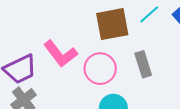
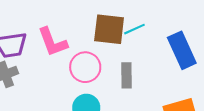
cyan line: (149, 14) -> (134, 29), moved

